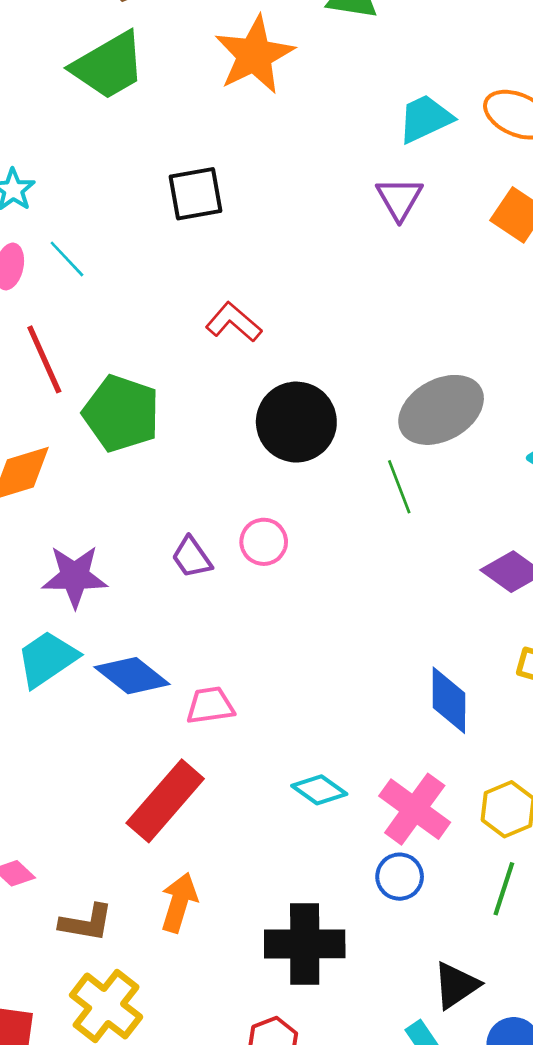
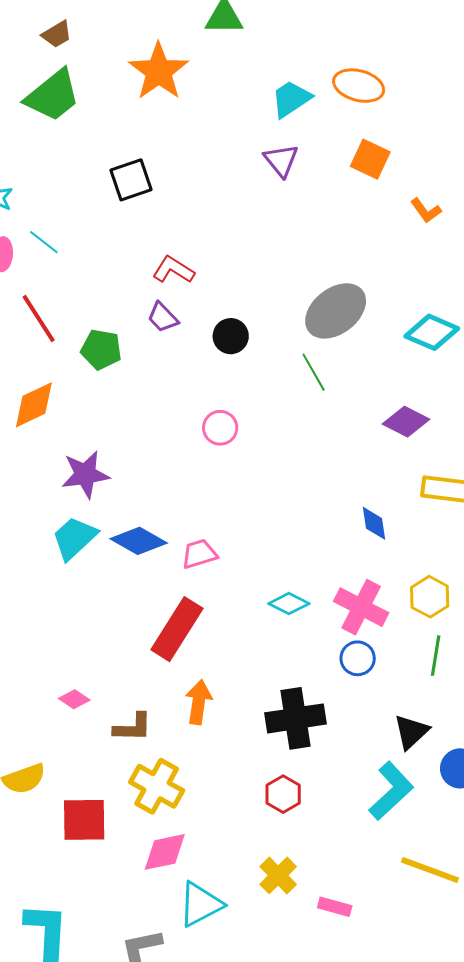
green pentagon: (121, 413) -> (101, 349), size x0.7
black circle: (296, 422) -> (231, 336), size x0.6
purple trapezoid: (192, 557) -> (163, 317), moved
blue diamond: (449, 700) -> (374, 523), size x0.7

